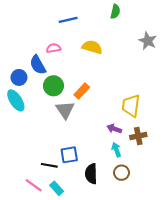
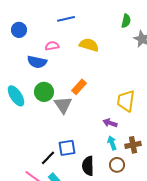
green semicircle: (115, 12) -> (126, 21), moved
blue semicircle: (38, 65) -> (37, 62), turned -48
blue circle: (19, 77) -> (19, 30), moved
green circle: (53, 86) -> (44, 92), moved
brown cross: (138, 136) -> (133, 145), moved
black line: (49, 165) -> (48, 158), turned -56

